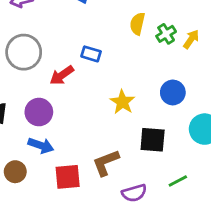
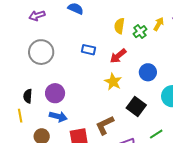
yellow arrow: (191, 39) -> (159, 24), moved
red arrow: (62, 75) -> (118, 56), moved
black square: (153, 140) -> (136, 106), turned 36

